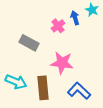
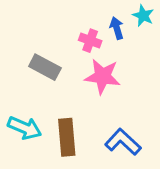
pink cross: (58, 26) -> (90, 41), turned -32
pink star: (62, 63) -> (103, 76), moved

